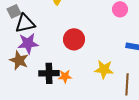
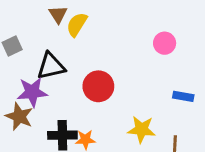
black triangle: (25, 23) -> (51, 66), moved

